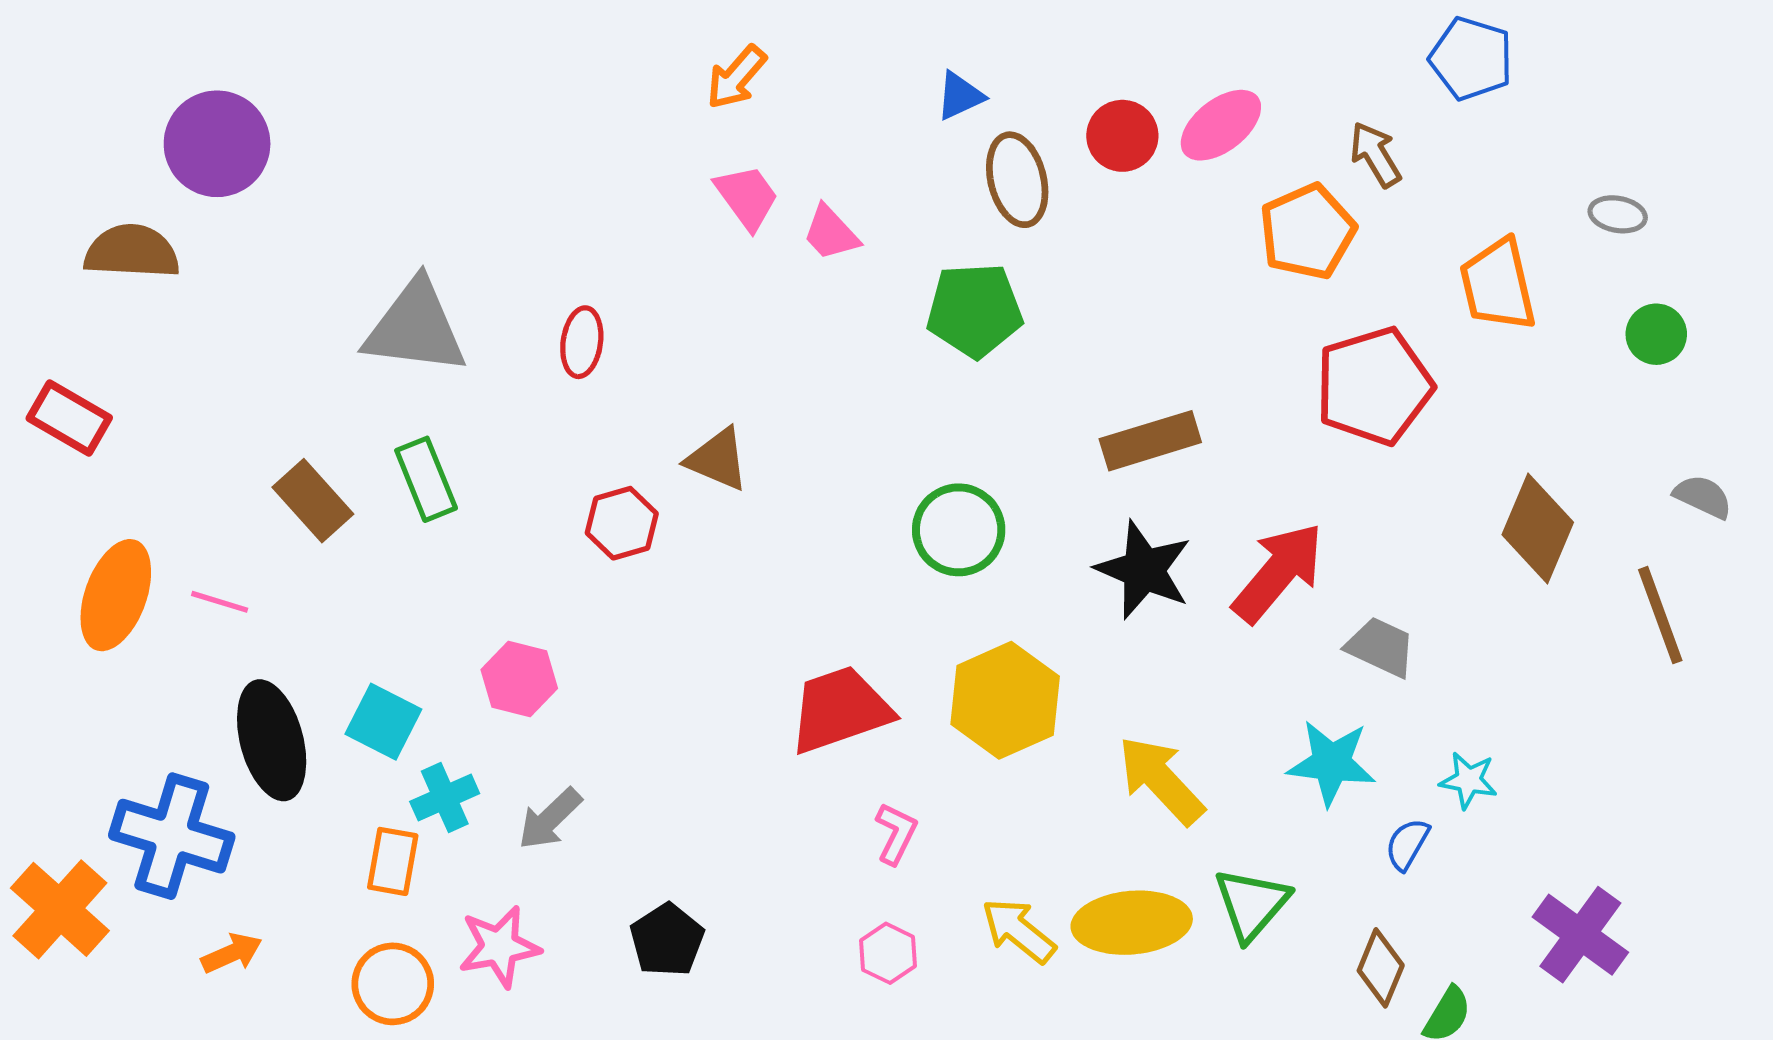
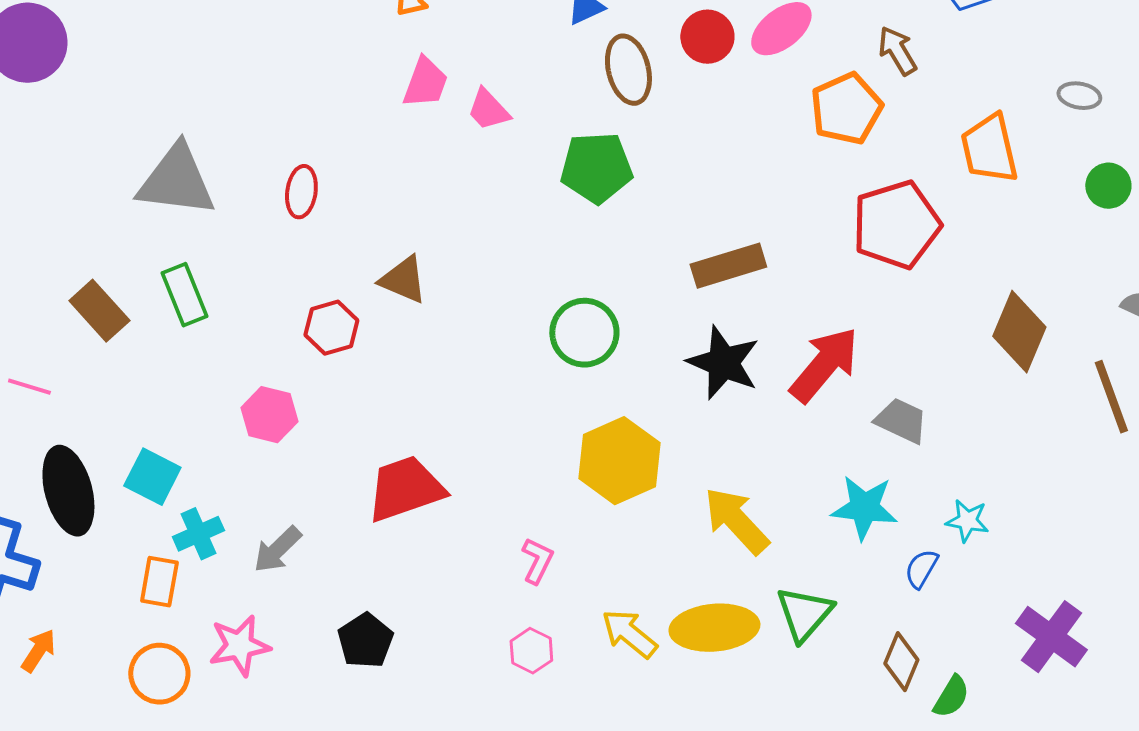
pink trapezoid: (747, 197) -> (425, 83), turned 56
pink hexagon: (519, 679) -> (269, 415), moved
red trapezoid: (840, 710) -> (405, 489), moved
orange arrow: (232, 953) -> (38, 651), turned -33

